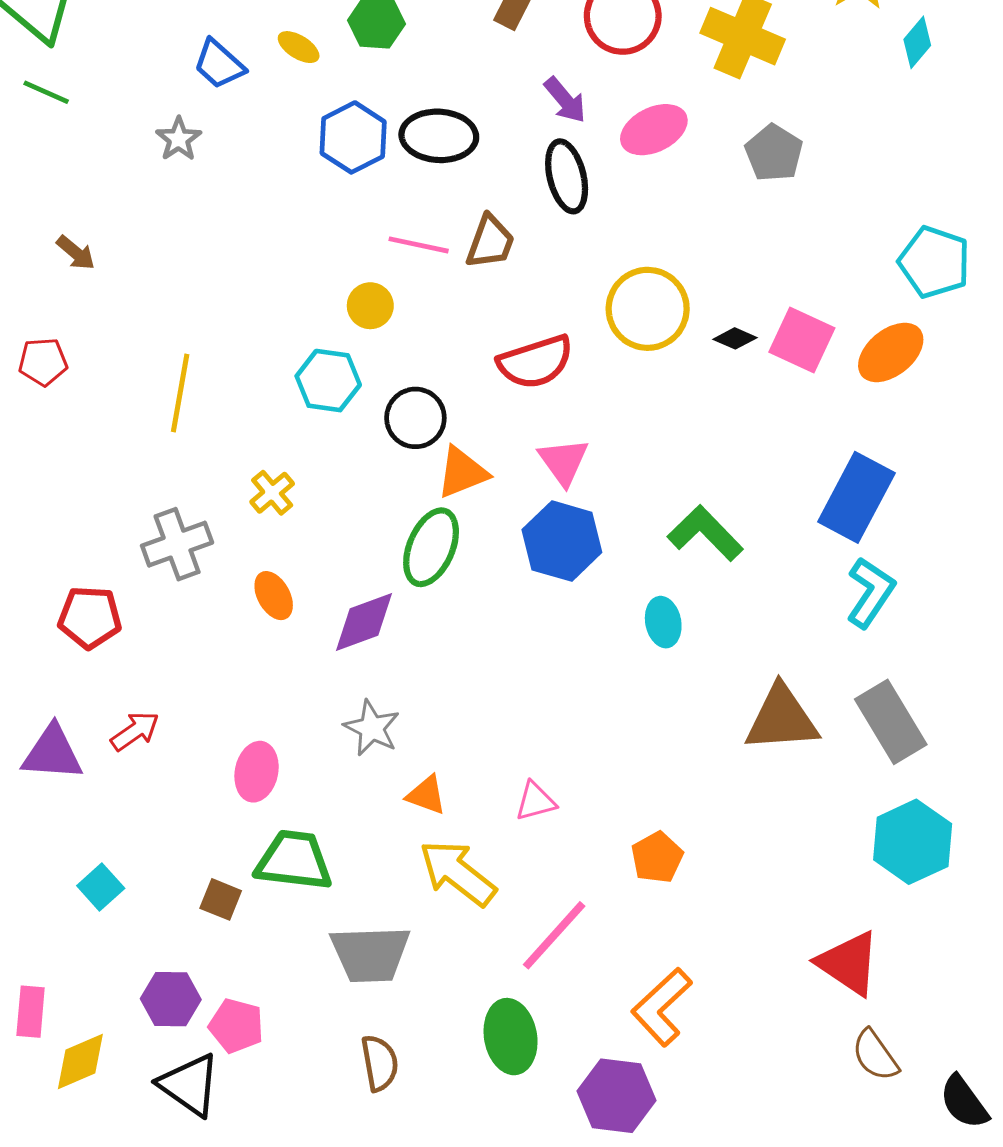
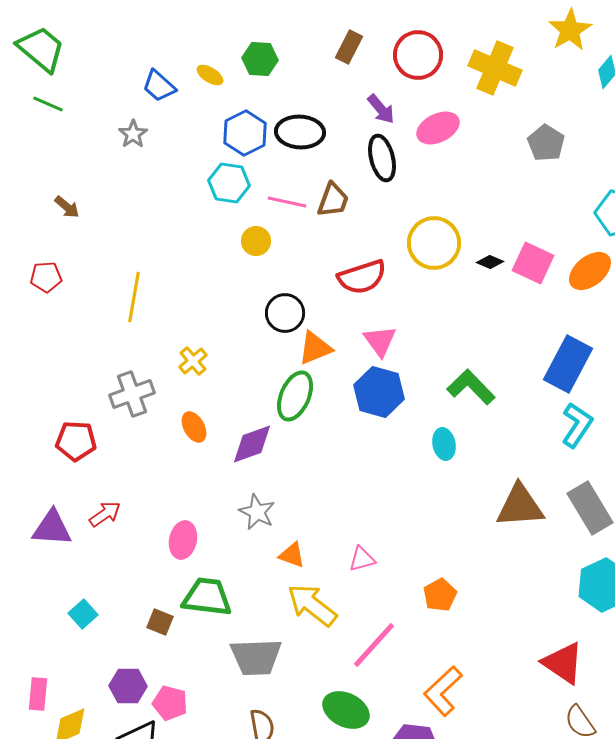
gray pentagon: (774, 153) -> (546, 143), moved
cyan hexagon: (328, 381) -> (229, 183), moved
green ellipse: (511, 1037) -> (346, 710), turned -54

